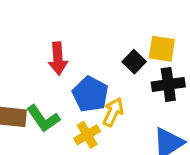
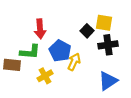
green L-shape: (43, 119) -> (30, 52), moved, turned -50
yellow cross: (87, 135) -> (45, 76), moved

